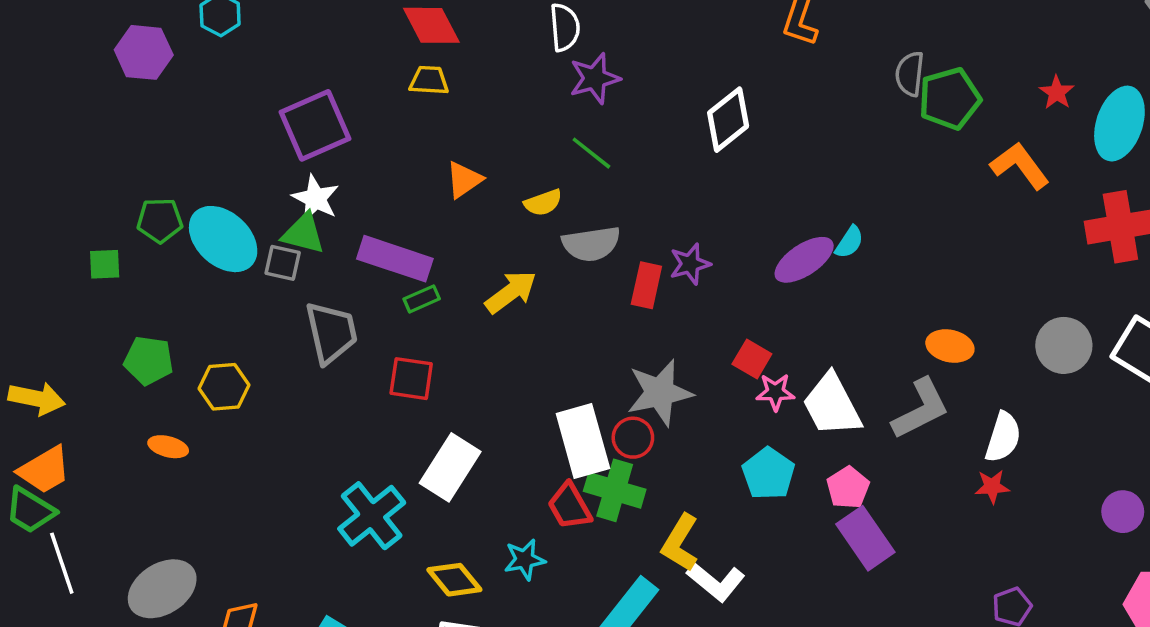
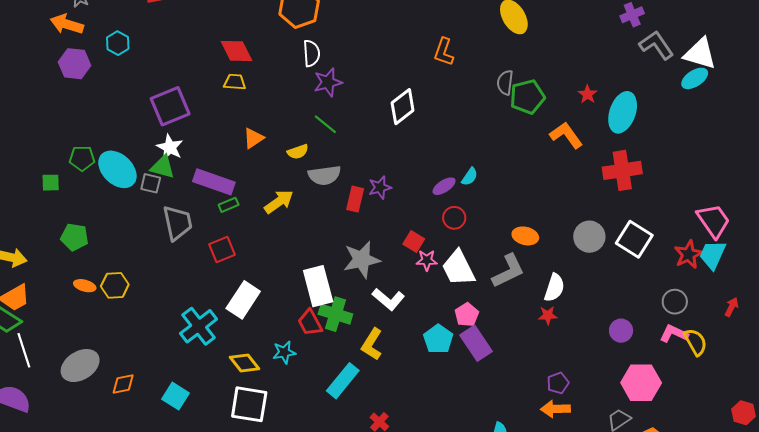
purple ellipse: (804, 260) -> (444, 186), size x0.7
red square: (411, 379) -> (222, 250), turned -32
yellow hexagon: (224, 387) -> (115, 285), moved
red circle: (633, 438) -> (454, 218), moved
cyan pentagon: (768, 474) -> (438, 339), moved
white L-shape: (716, 582) -> (388, 299), moved

